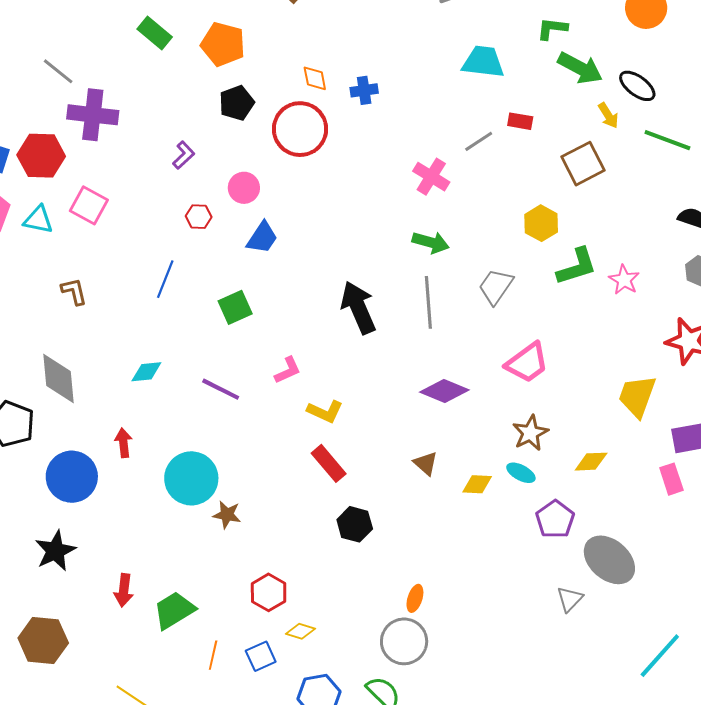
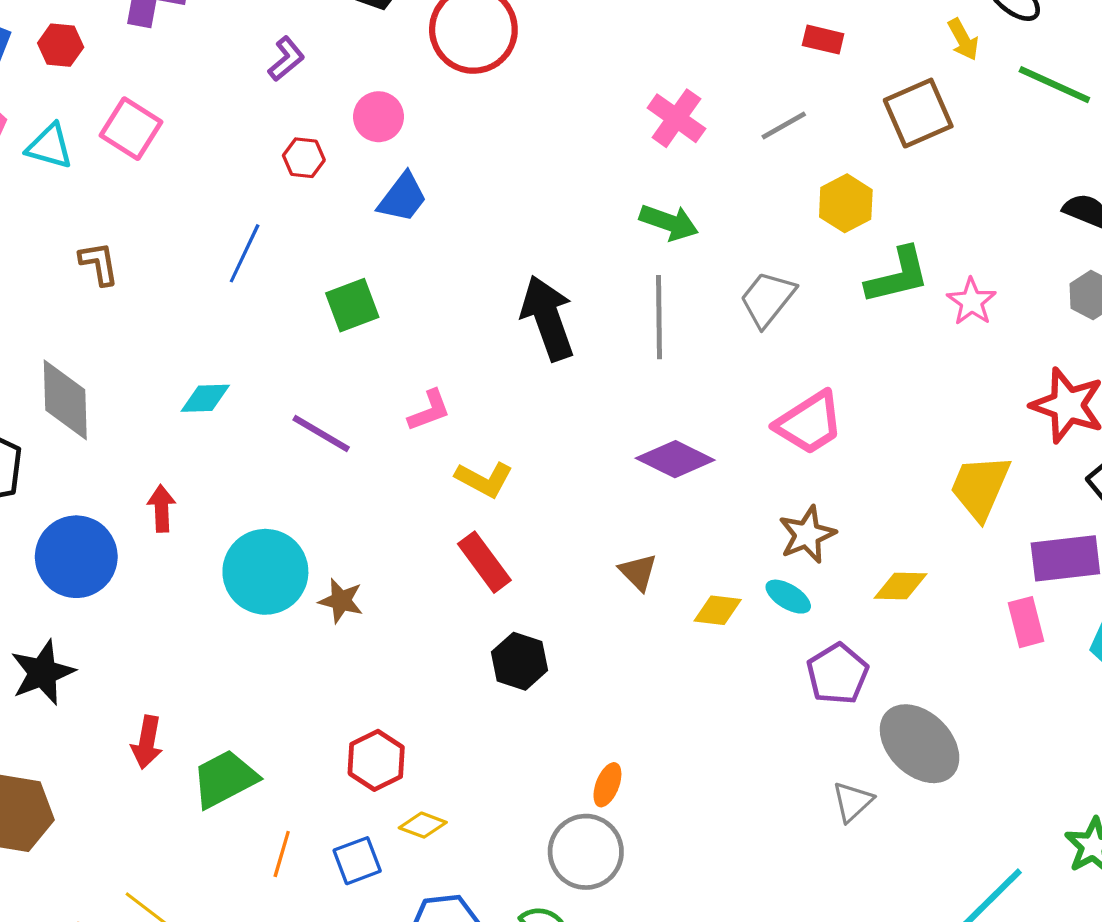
gray line: (479, 141) -> (784, 126), moved
red hexagon: (41, 156) -> (61, 45), size x0.6
brown star: (227, 515) -> (341, 601), moved

